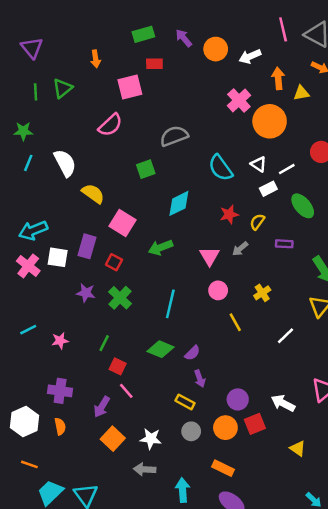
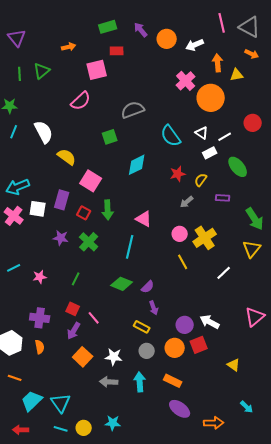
orange arrow: (96, 59) -> (69, 47), turned -96
green arrow: (161, 248) -> (108, 210), moved, turned -72
pink triangle: (210, 256) -> (144, 219), moved, turned -30
pink circle: (218, 290) -> (180, 234), moved
yellow cross: (262, 293) -> (205, 238), size x1.6
red square: (118, 366) -> (73, 309), moved
white arrow: (283, 403) -> (210, 322), moved
cyan arrow: (183, 490) -> (140, 382), moved

